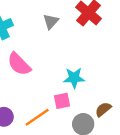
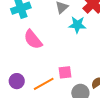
cyan star: (74, 78) -> (77, 25), moved

